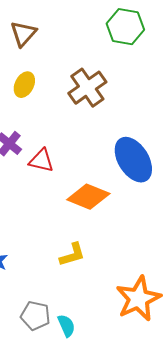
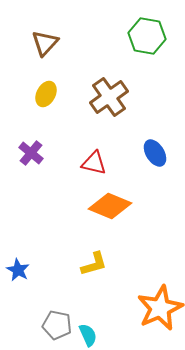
blue ellipse: (133, 160) -> (155, 153), moved, size x0.6
red triangle: (41, 161) -> (94, 163), moved

